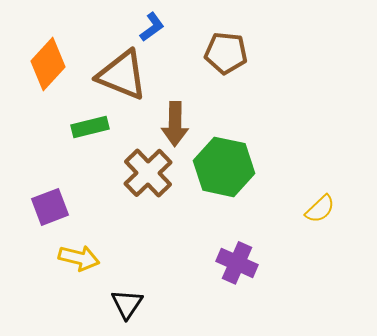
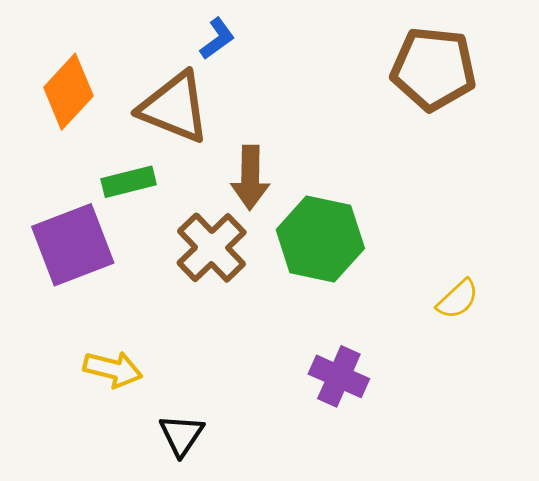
brown pentagon: (226, 53) -> (433, 69), moved, size x1.4
purple square: (50, 207) -> (73, 245), moved, size x1.5

